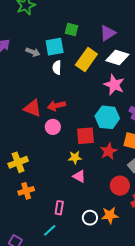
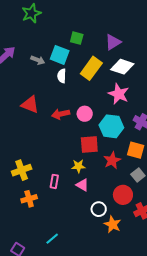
cyan square: (55, 47) -> (60, 55), turned 30
red triangle: (33, 108) -> (30, 105), moved
pink circle: (53, 127) -> (85, 114), moved
pink rectangle: (59, 208) -> (54, 181), moved
orange star: (110, 215) -> (112, 224), turned 30
white circle: (90, 218) -> (99, 209), moved

